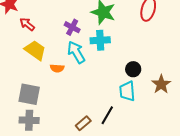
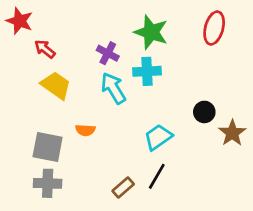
orange semicircle: (57, 68) -> (85, 130), moved
black circle: (133, 69) -> (204, 112), moved
cyan trapezoid: (127, 91) -> (158, 137), moved, turned 60

